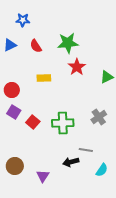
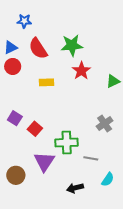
red semicircle: (36, 46) -> (38, 49), size x1.5
red circle: (12, 90) -> (13, 66), moved
green cross: (63, 123) -> (67, 143), moved
black arrow: (71, 162) -> (75, 188), moved
purple triangle: (43, 176) -> (44, 162), moved, size x1.5

